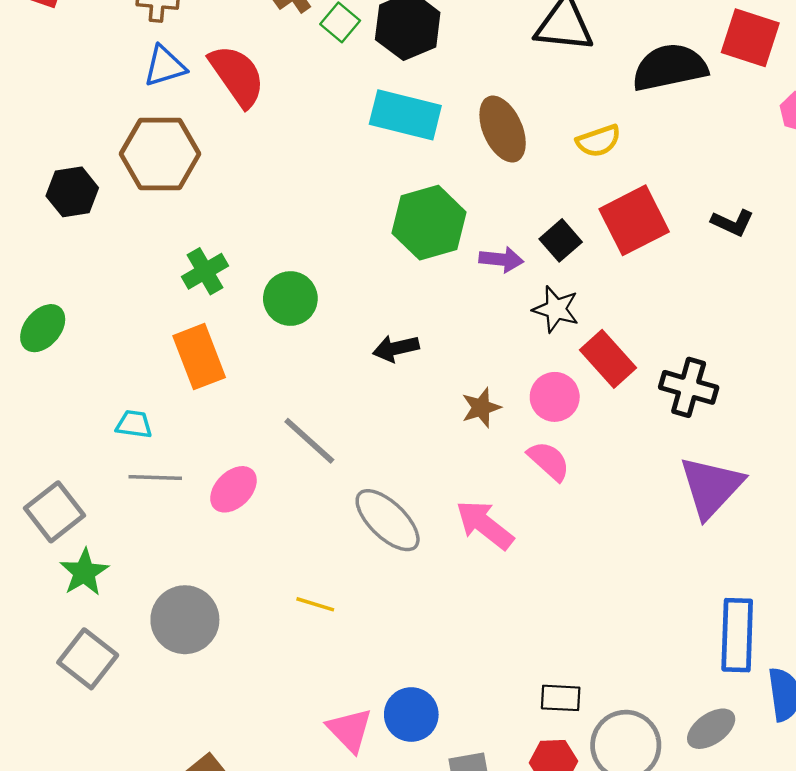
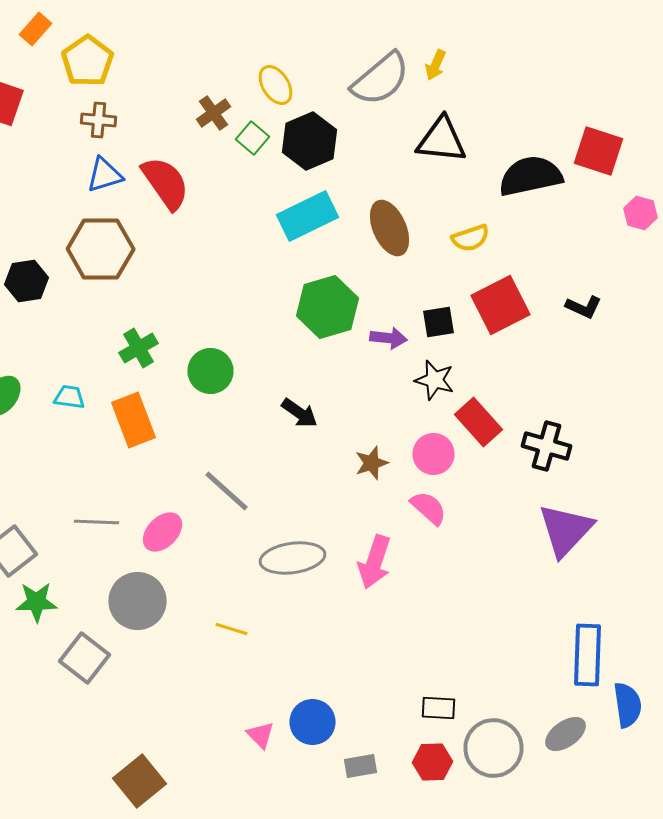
cyan rectangle: (405, 115) -> (308, 216), turned -40
black square: (561, 240) -> (438, 322), turned 32
black arrow: (396, 348) -> (300, 413), turned -132
cyan trapezoid: (134, 424) -> (70, 397), moved
gray ellipse: (388, 520) -> (292, 558), turned -52
pink arrow: (485, 525) -> (374, 562), turned -110
green star: (84, 572) -> (36, 602), turned 30
gray circle: (185, 620) -> (138, 601), moved
gray square: (88, 659) -> (84, 658), moved
pink triangle: (350, 730) -> (260, 735), size x0.7

